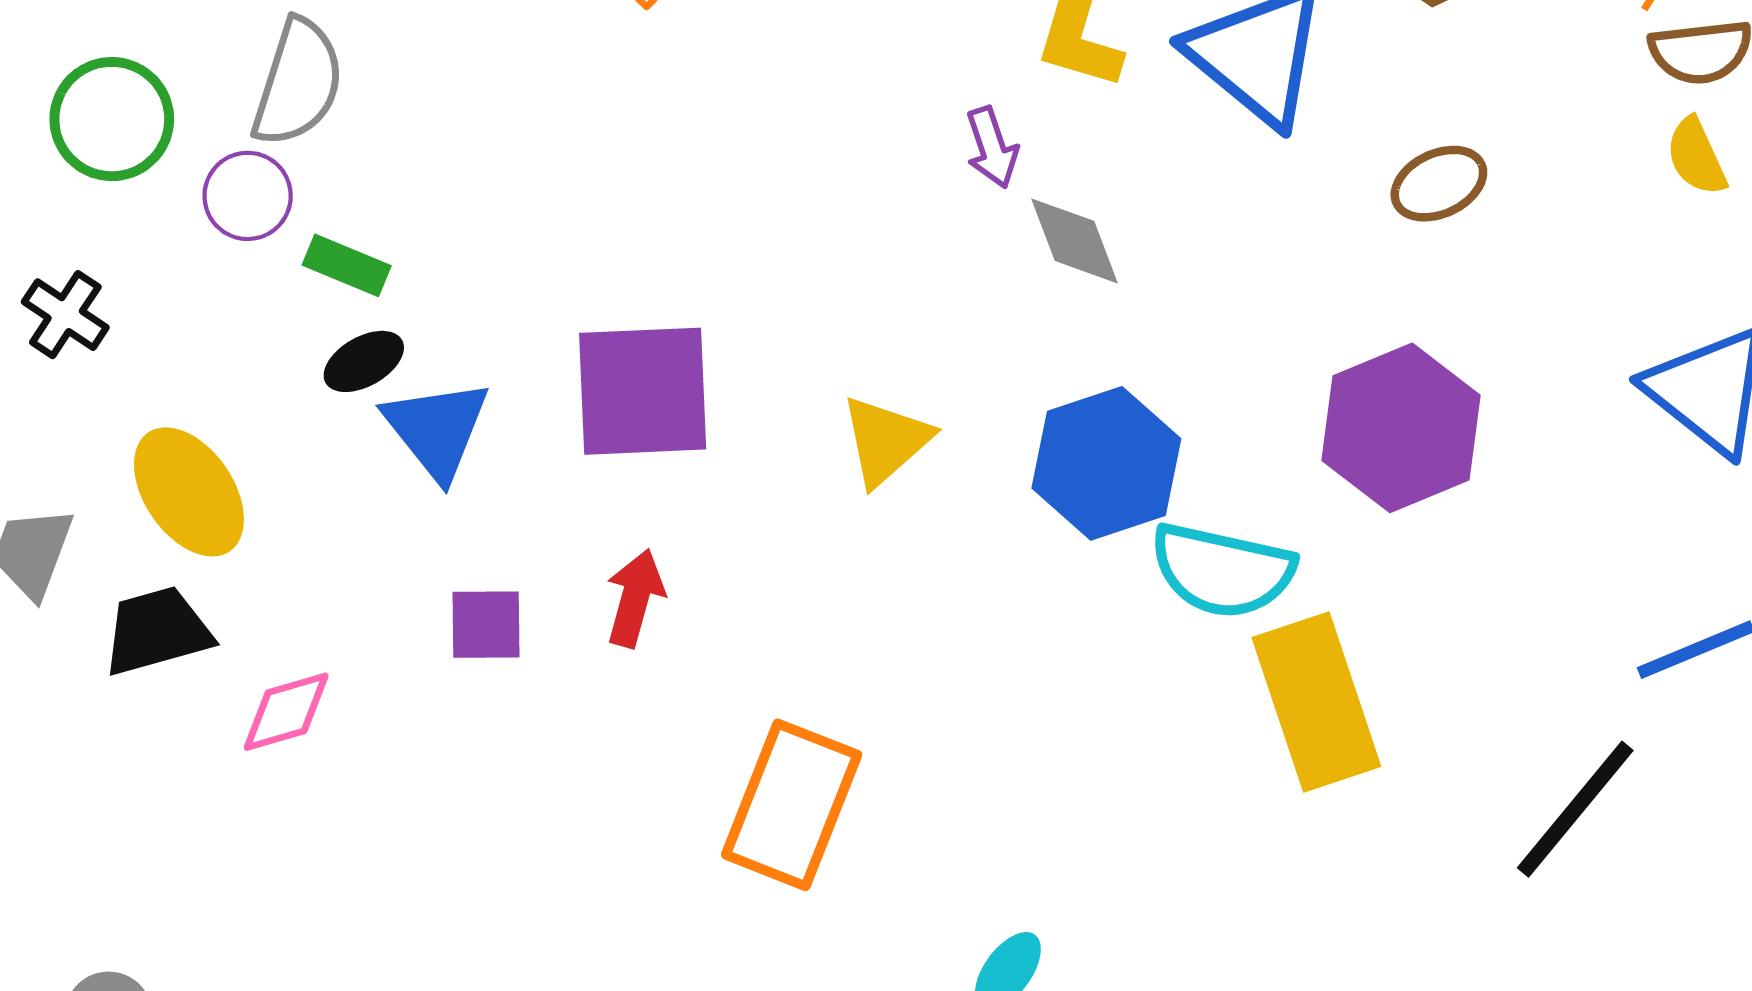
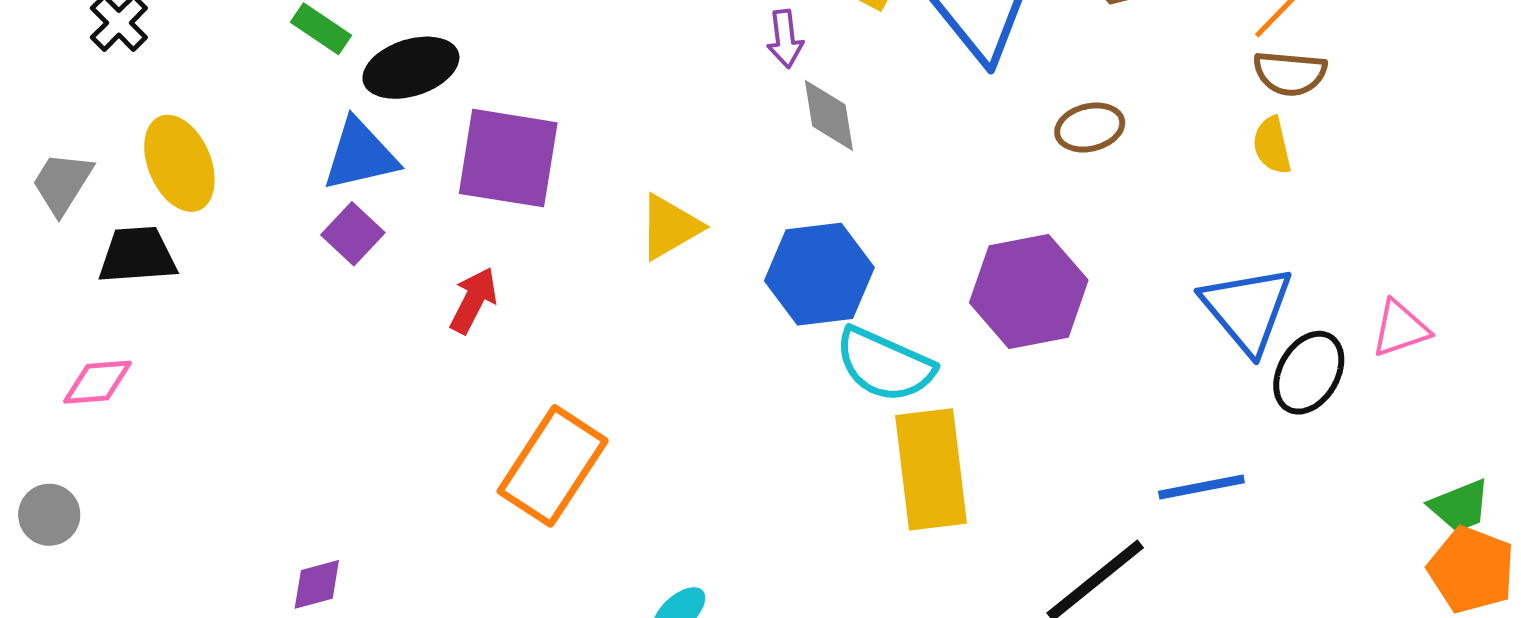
black ellipse: (364, 361) -> (411, 68), moved, size x1.6
blue triangle: (437, 429) -> (360, 155), turned 44
purple square: (486, 625) -> (353, 234), moved, turned 32
pink diamond: (286, 712) -> (97, 382), moved

